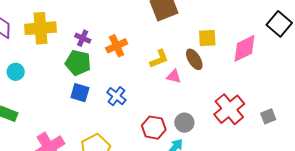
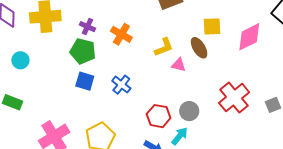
orange cross: (117, 46) -> (121, 34), turned -35

